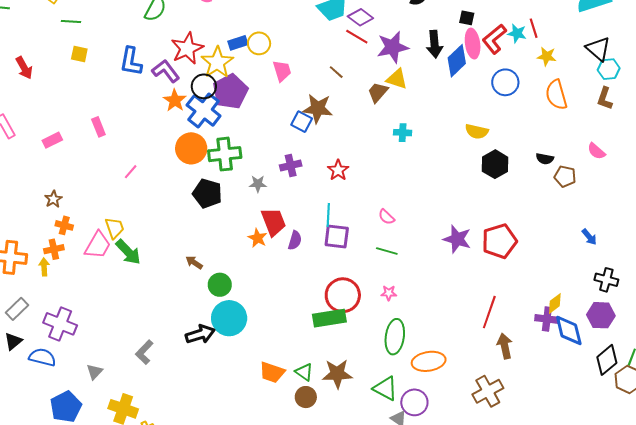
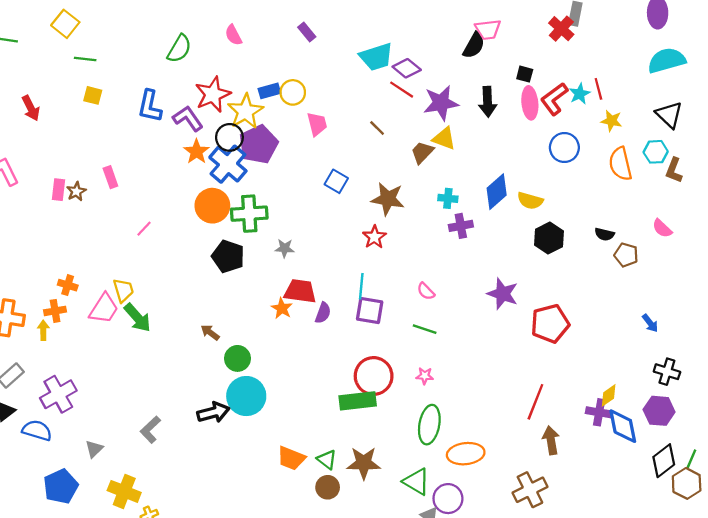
cyan star: (517, 33) -> (580, 94), turned 30
blue diamond: (457, 61) -> (497, 192), moved
cyan hexagon: (609, 69) -> (656, 152), moved
brown star: (318, 108) -> (388, 199), moved
pink rectangle: (52, 140) -> (59, 190), turned -60
purple cross: (291, 166) -> (461, 226), moved
brown star: (53, 199) -> (76, 191), moved
red trapezoid: (273, 222) -> (300, 291), turned -64
purple star: (457, 239) -> (503, 294), moved
purple cross: (60, 324) -> (58, 394), turned 36

